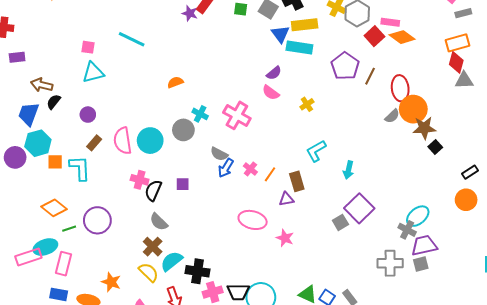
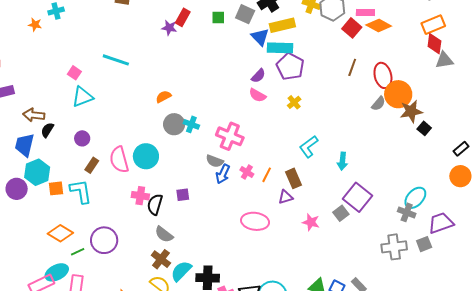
pink square: (88, 47) -> (74, 73), turned 32
purple pentagon: (345, 66) -> (290, 66), moved
pink cross: (237, 115) -> (230, 136), moved
gray circle: (183, 130) -> (174, 124), moved
pink star: (285, 238) -> (311, 222), moved
purple trapezoid: (424, 245) -> (441, 223), moved

